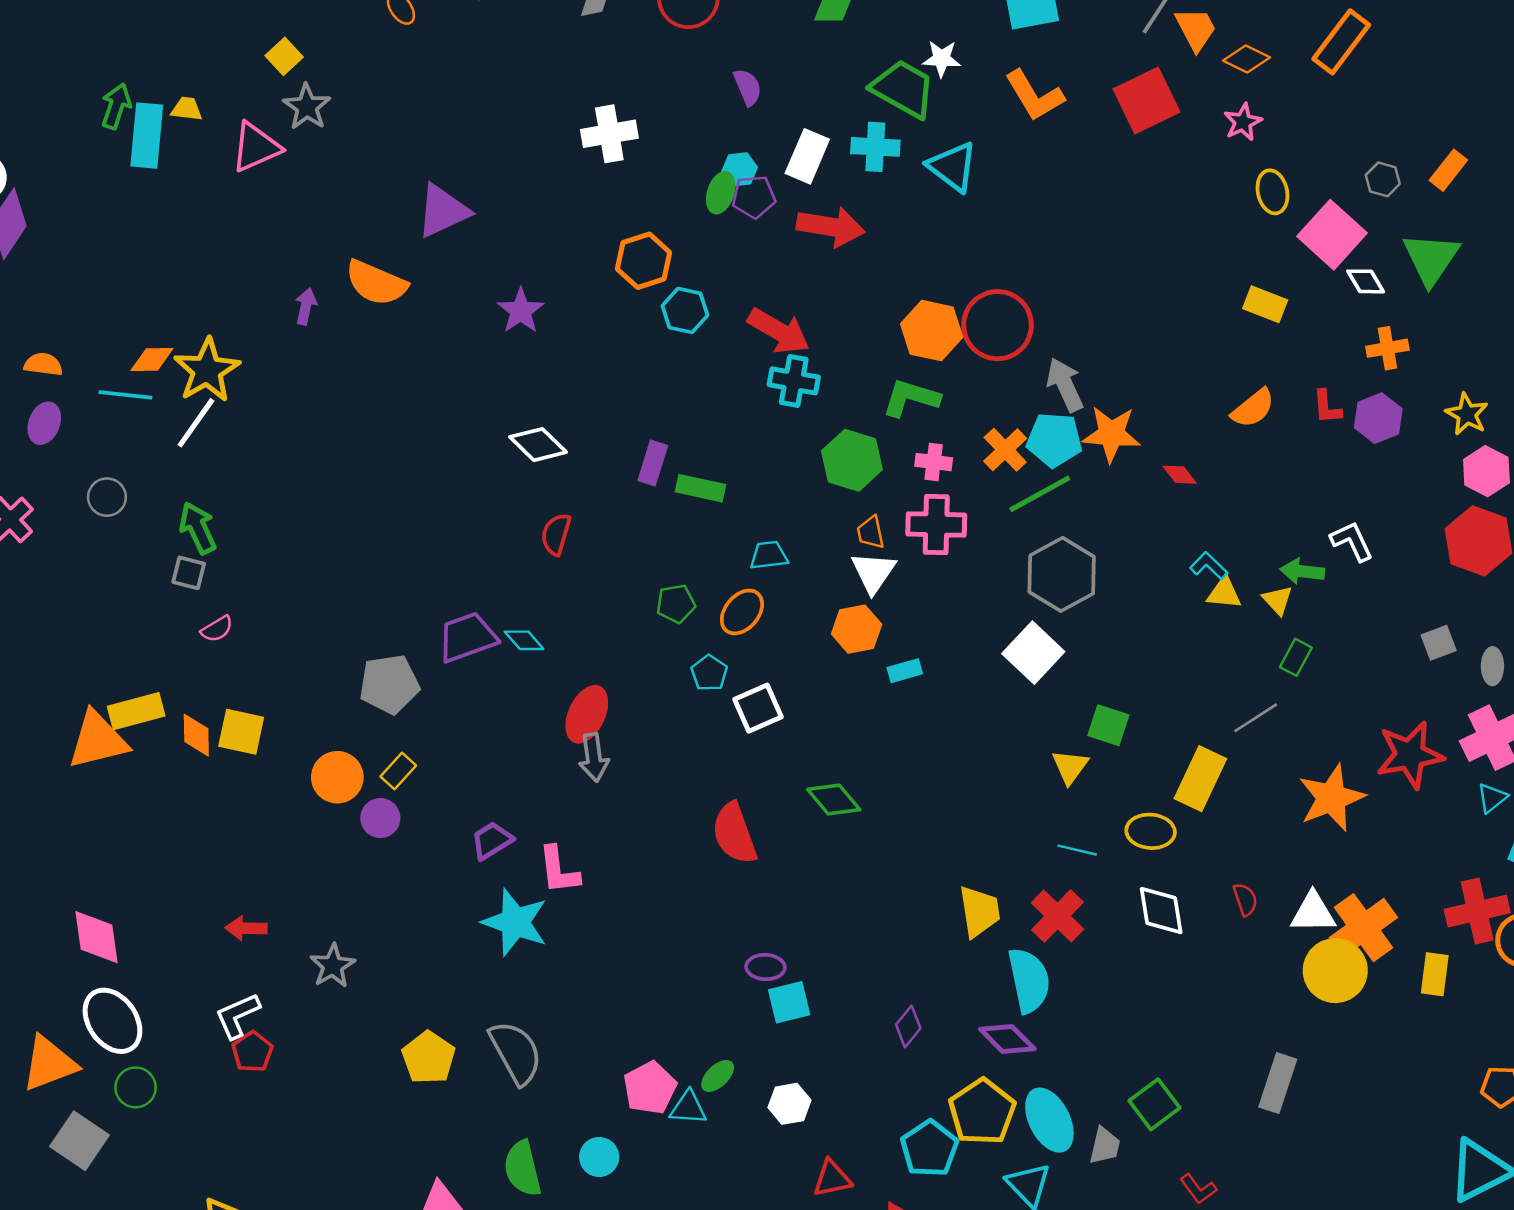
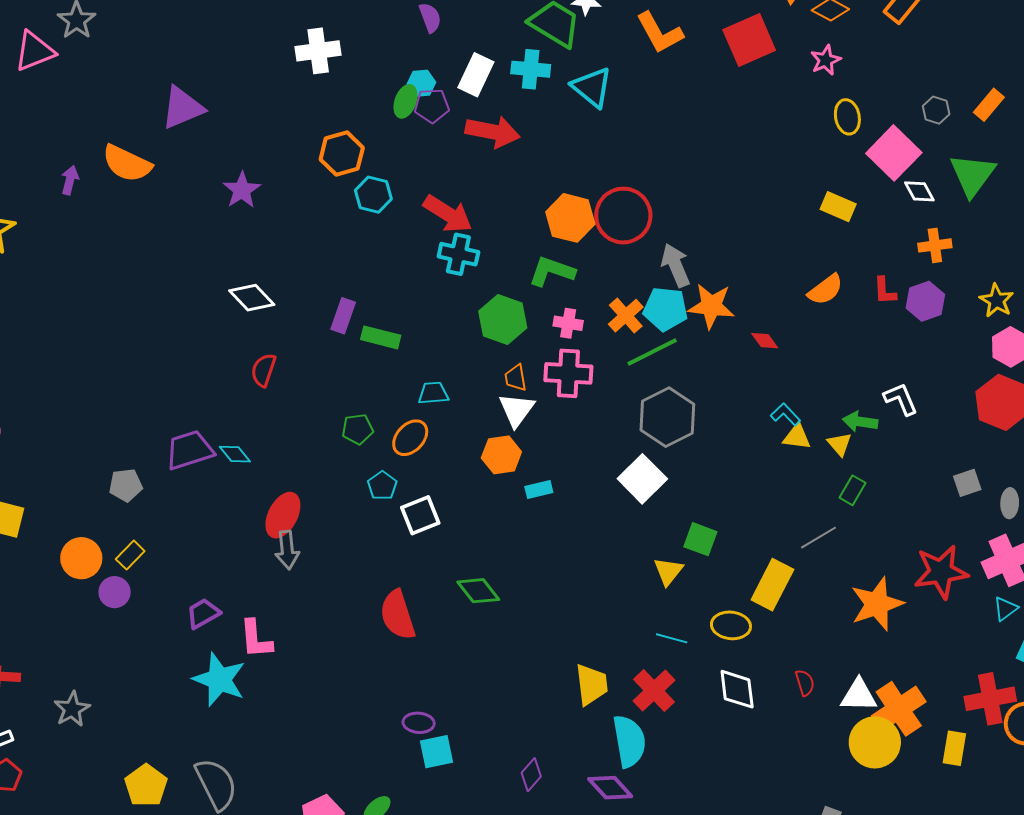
gray pentagon: (389, 684) -> (126, 485), size x0.7

